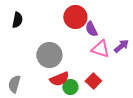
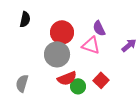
red circle: (75, 17) -> (62, 32), moved
pink triangle: (100, 49) -> (91, 45), moved

